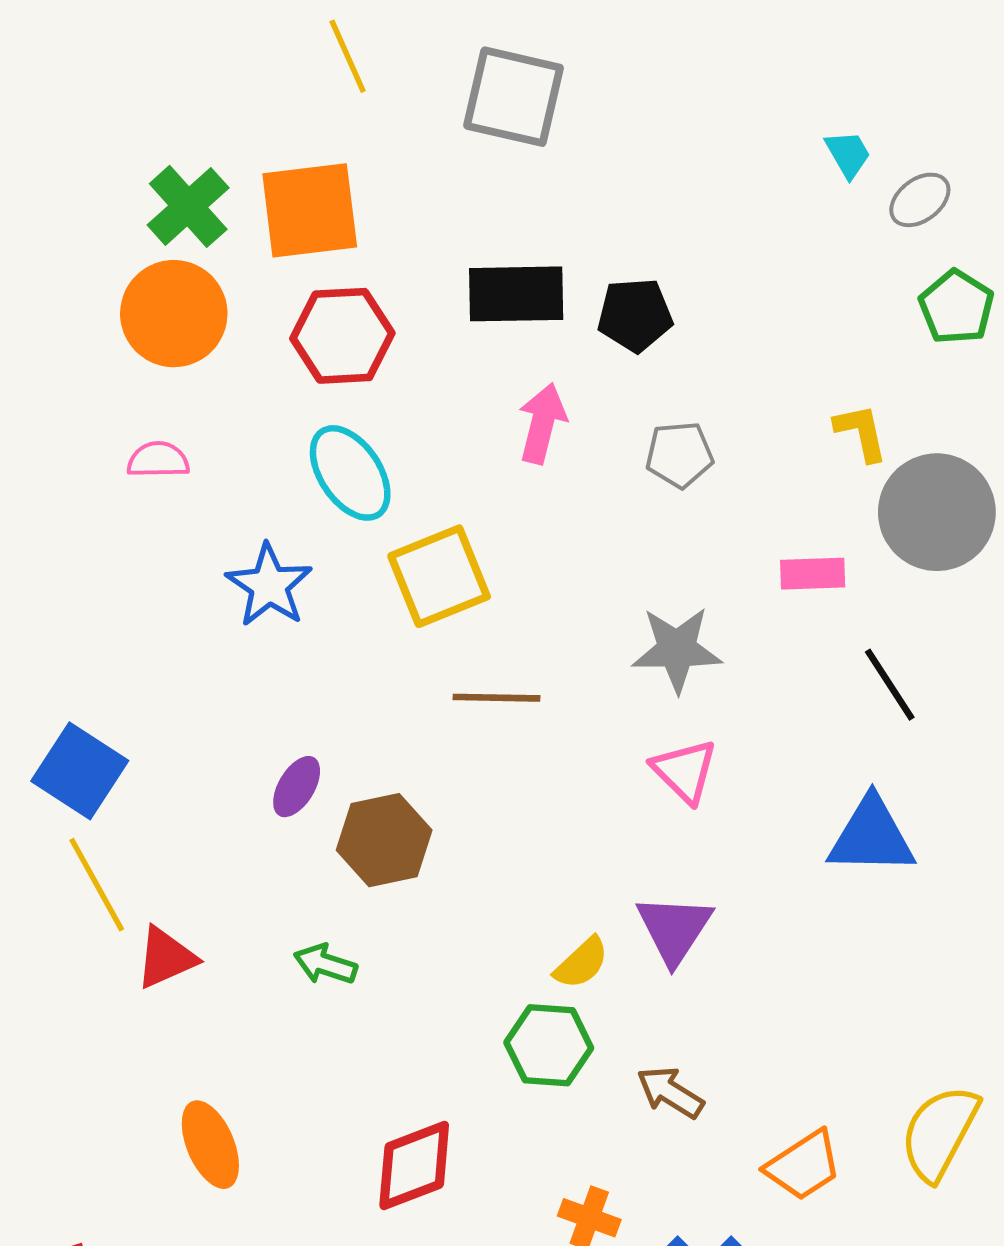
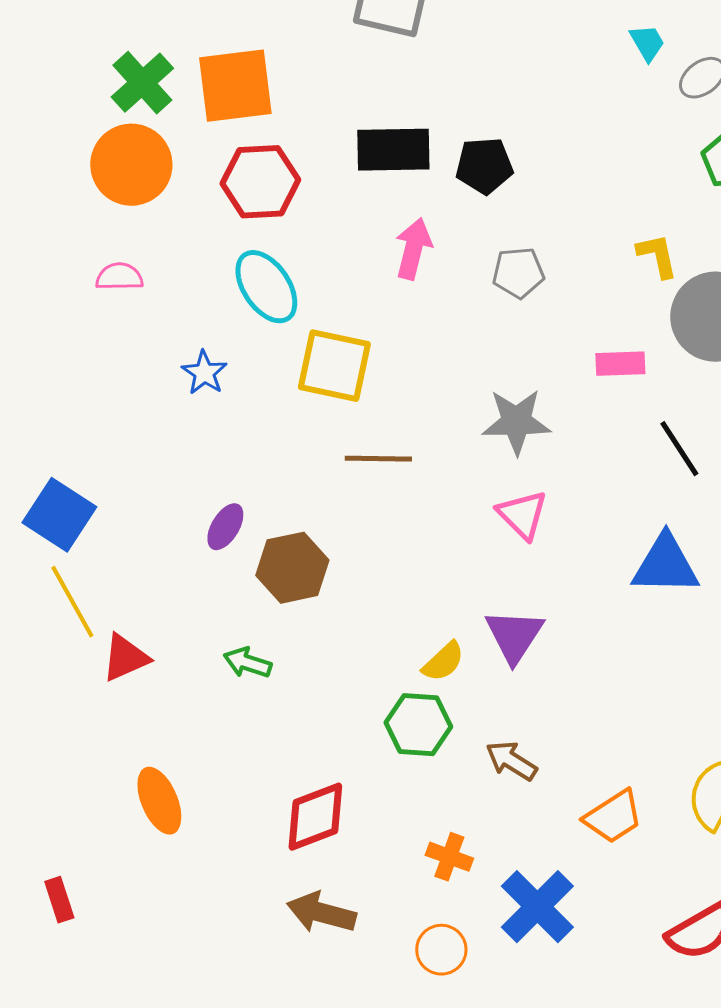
yellow square: (439, 576) -> (334, 366), turned 34
blue star: (269, 585) -> (204, 373), size x0.7

